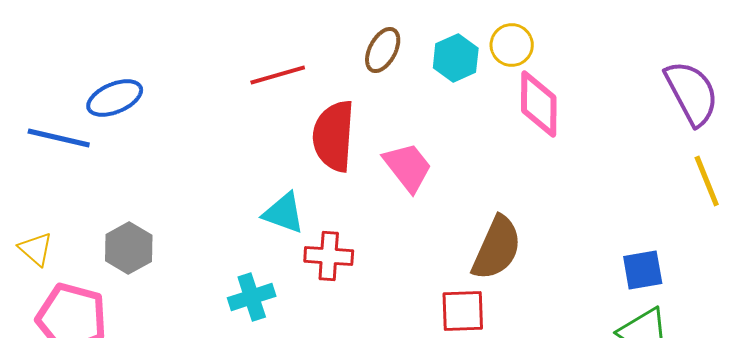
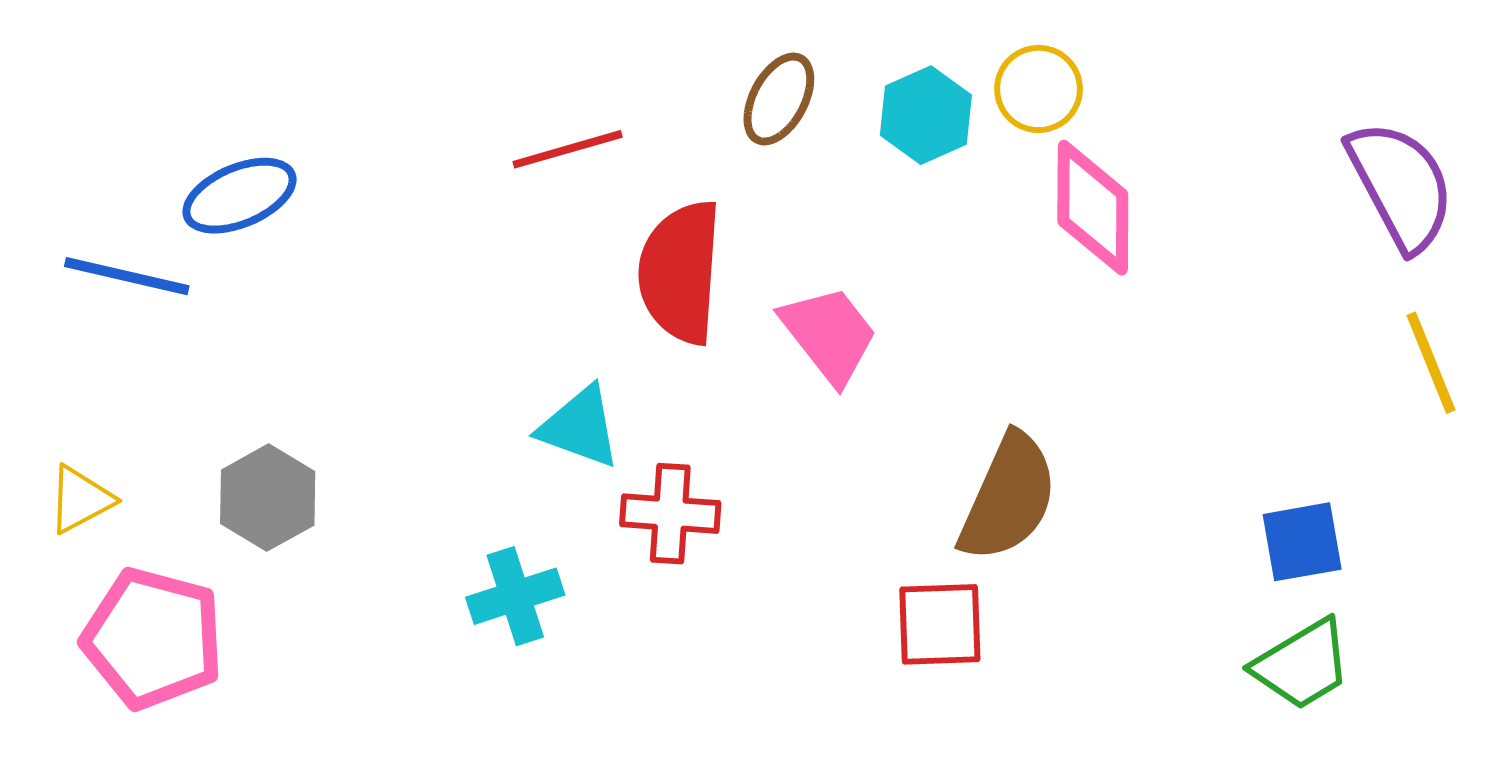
yellow triangle: (36, 249) -> (81, 500), turned 51

